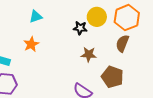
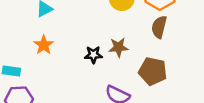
black star: (80, 28) -> (93, 55), moved

